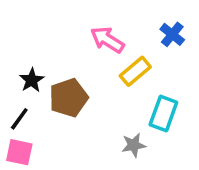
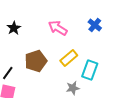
yellow rectangle: (135, 71) -> (69, 58), moved
black star: (32, 80) -> (14, 28), moved

